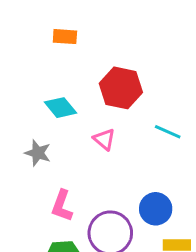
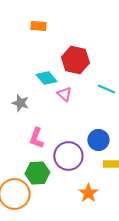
cyan diamond: (60, 108) -> (46, 78), moved

